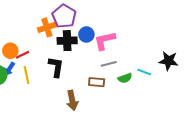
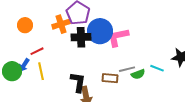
blue circle: (86, 34) -> (100, 31), size x1.6
orange circle: (10, 51) -> (25, 25), moved
gray line: (109, 64) -> (127, 69), moved
black L-shape: (56, 67) -> (78, 82), moved

